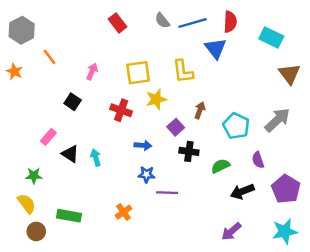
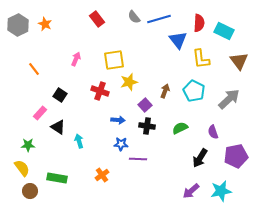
red semicircle: (230, 22) -> (199, 23), moved
orange line: (50, 57) -> (34, 69), moved
orange star: (14, 71) -> (45, 24), moved
yellow L-shape: (183, 71) -> (201, 59), moved
black square: (73, 102) -> (60, 95), moved
cyan pentagon: (236, 126) -> (194, 91), moved
black cross: (189, 151) -> (147, 126), moved
cyan arrow: (96, 158) -> (79, 141), moved
green semicircle: (220, 166) -> (180, 128), moved
purple pentagon: (286, 189) -> (236, 156), turned 30
black arrow: (242, 191) -> (200, 158), turned -36
cyan star: (285, 231) -> (221, 191), moved

